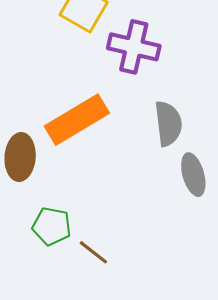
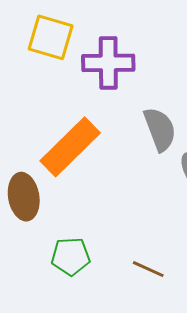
brown line: (93, 252) -> (148, 269), moved

